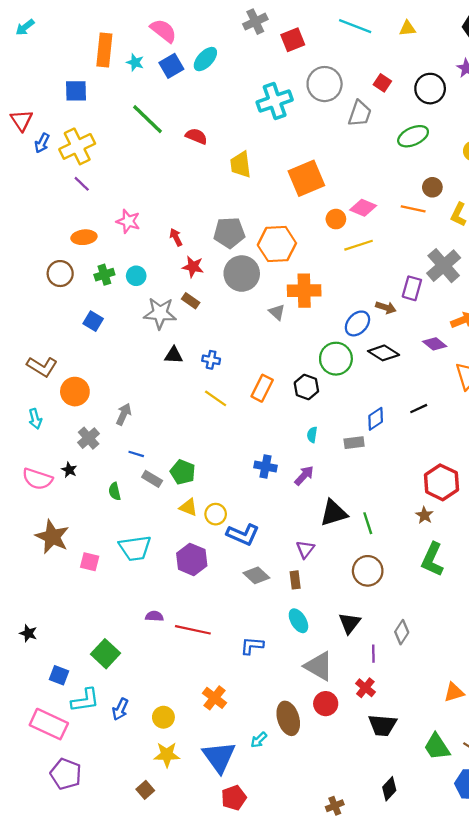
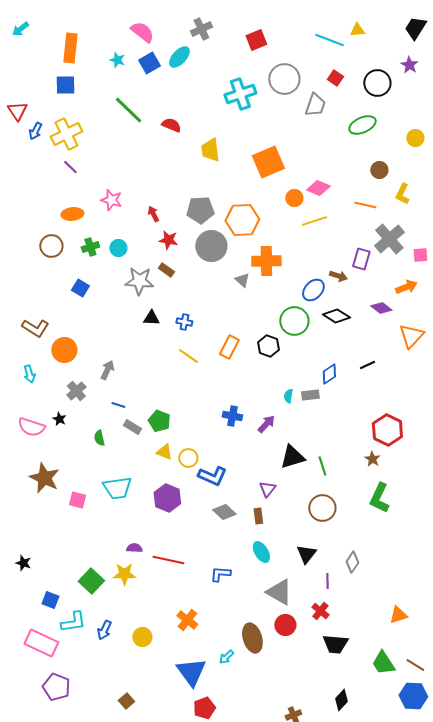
gray cross: (255, 22) -> (201, 29), moved
cyan line: (355, 26) -> (329, 40), moved
orange rectangle: (104, 50) -> (70, 48), moved
orange line: (413, 209) -> (365, 205), moved
cyan semicircle: (312, 435) -> (288, 396), moved
yellow star: (167, 755) -> (124, 574), moved

